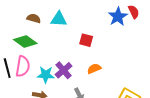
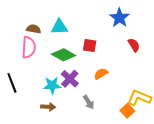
red semicircle: (134, 12) -> (134, 45), moved
green diamond: (25, 41) -> (63, 55), moved
pink semicircle: (23, 66) -> (29, 47), moved

